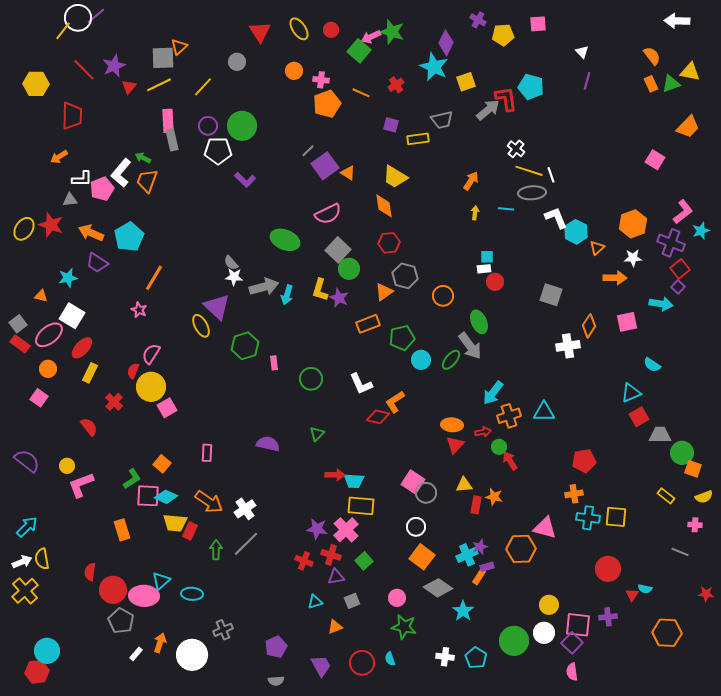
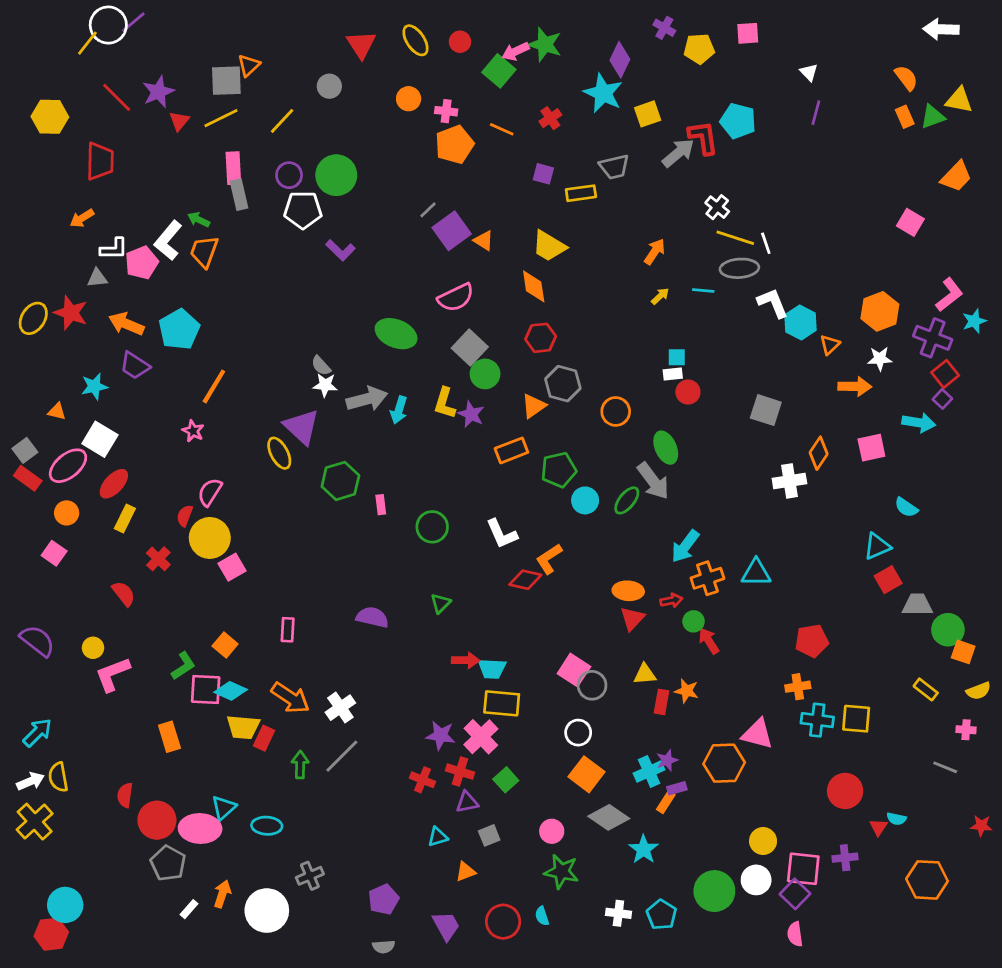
yellow arrow: (475, 213) -> (660, 296), turned 40

